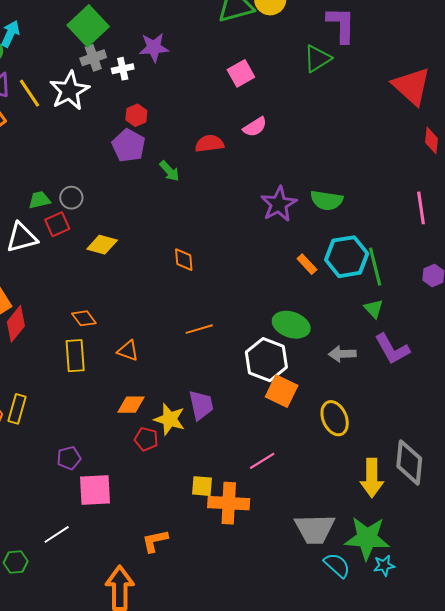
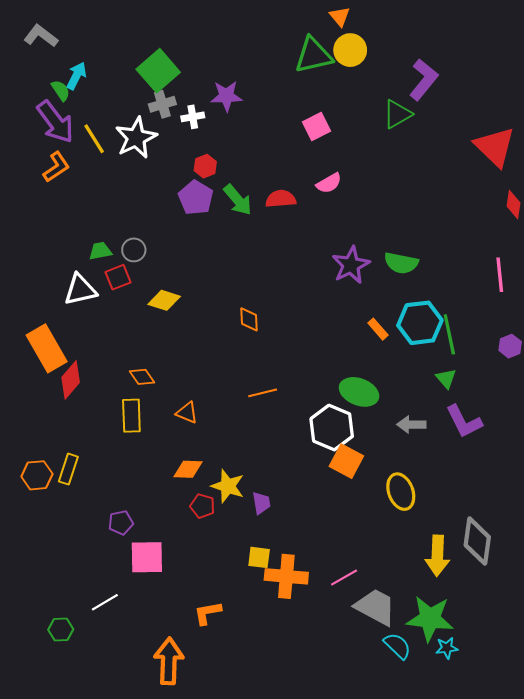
purple L-shape: (341, 25) -> (424, 80), turned 36
green arrow: (169, 171) -> (238, 200), moved, size x1.4
purple trapezoid: (201, 405) -> (261, 503), moved, size x0.7
pink line: (262, 461) -> (344, 578), moved
gray trapezoid: (315, 529) -> (375, 607), turned -153

